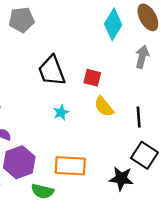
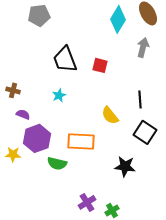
yellow semicircle: (104, 107) -> (110, 115), moved
cyan star: (61, 112) -> (59, 95), moved
black star: (121, 178) -> (125, 166), moved

